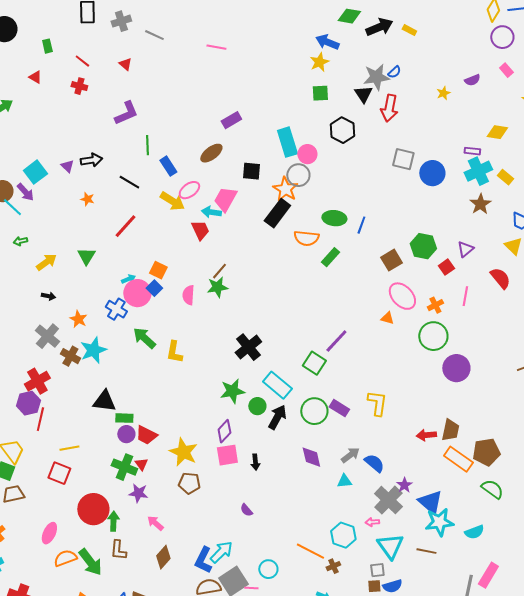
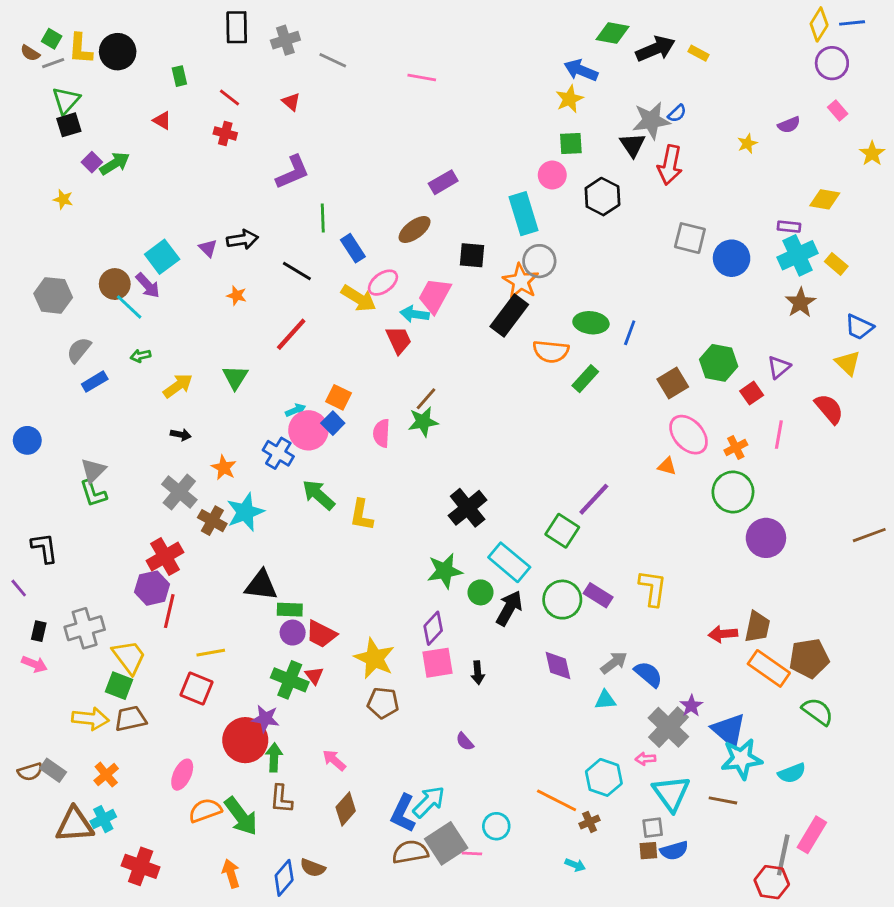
pink circle: (307, 154) -> (552, 175), moved
purple star: (138, 493) -> (265, 719), moved

